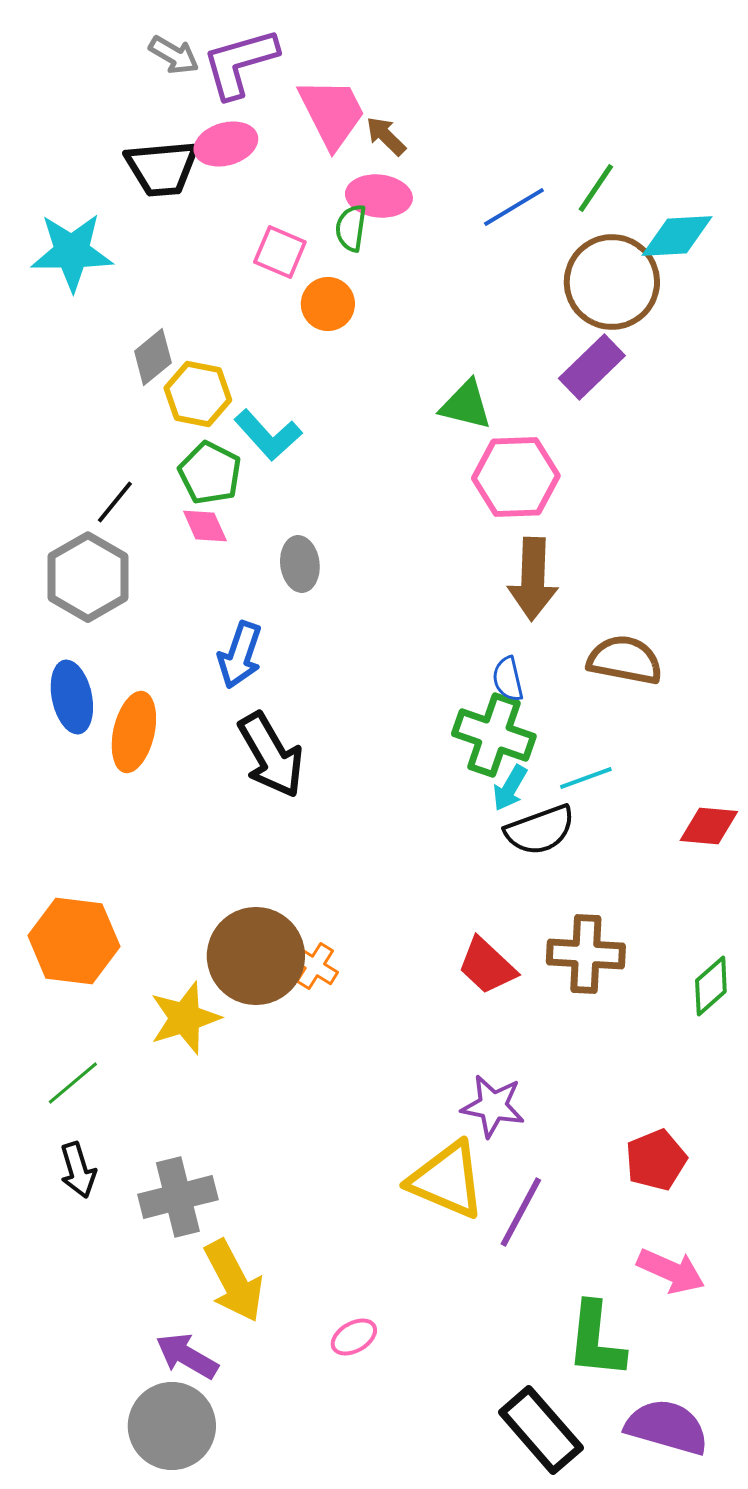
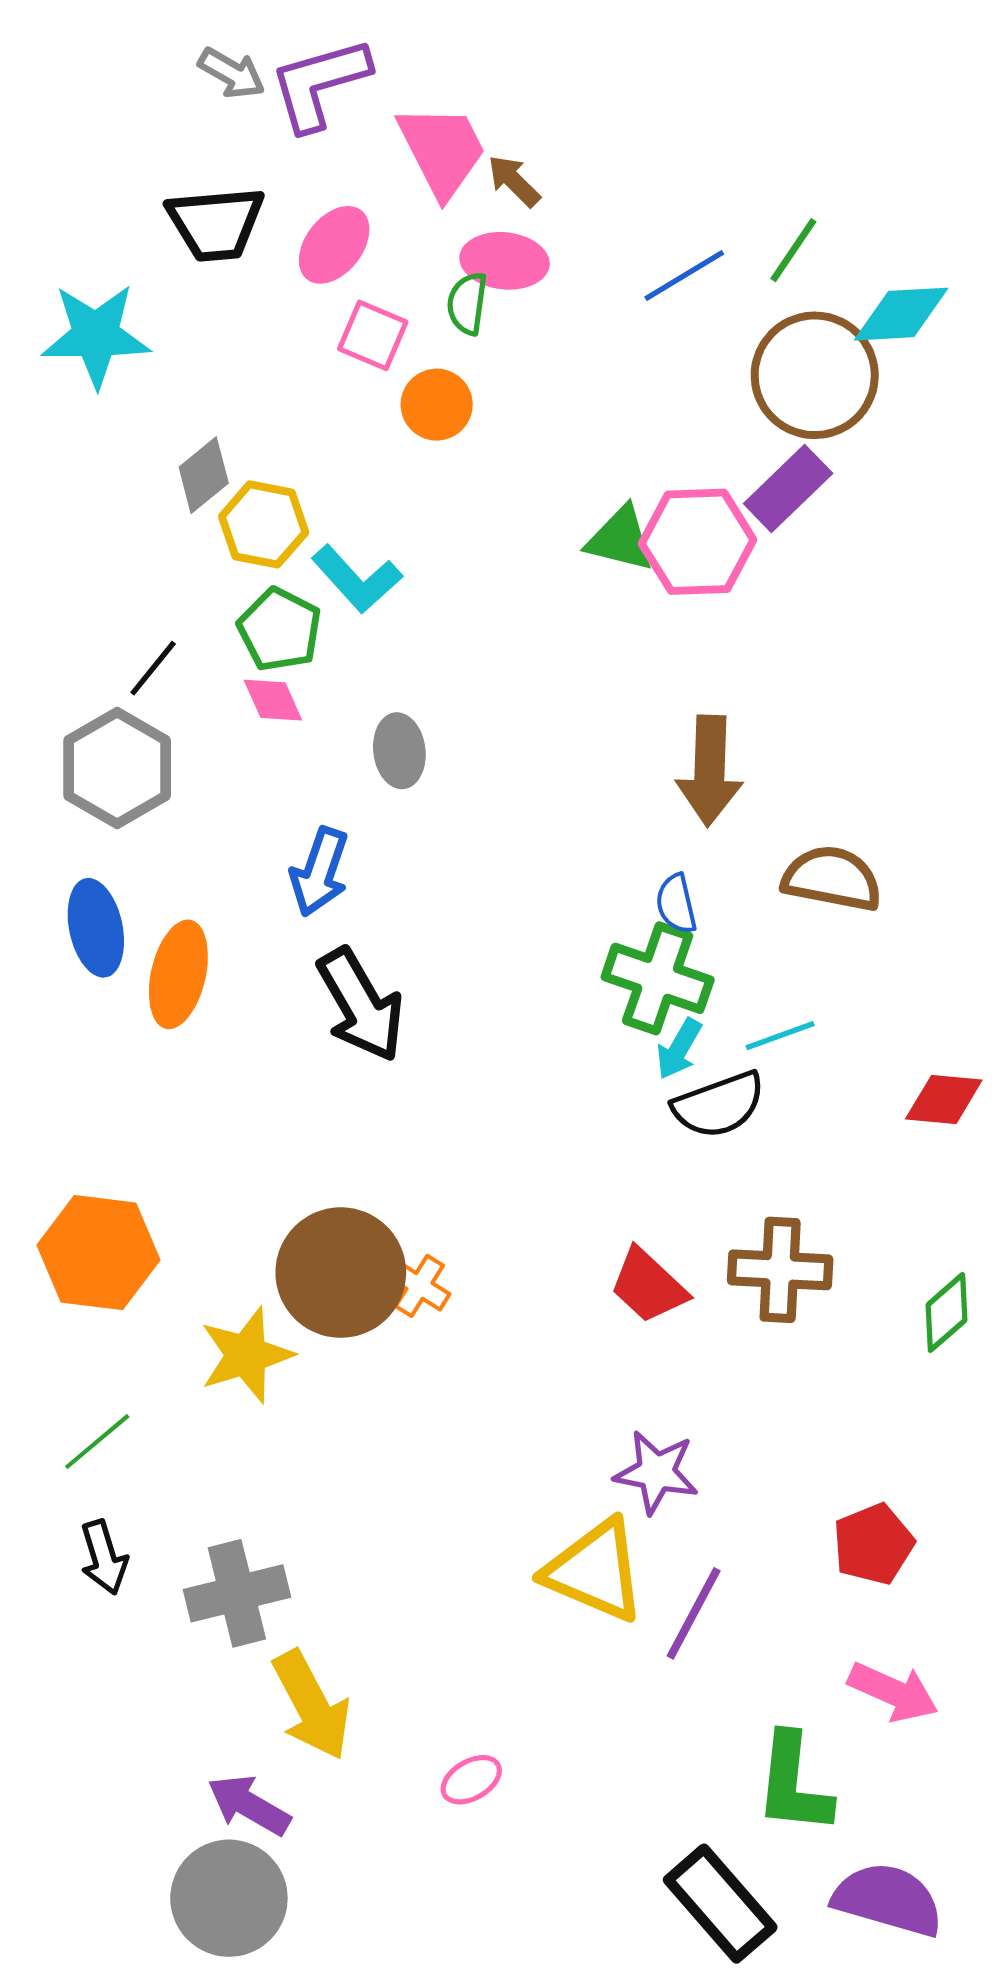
pink ellipse: (226, 144) -> (334, 245), moved, turned -36
pink hexagon: (516, 477) -> (698, 542), moved

